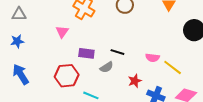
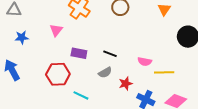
blue star: (17, 41) -> (22, 37), moved
gray semicircle: (107, 67) -> (105, 73), moved
yellow line: (173, 67) -> (164, 72), turned -42

